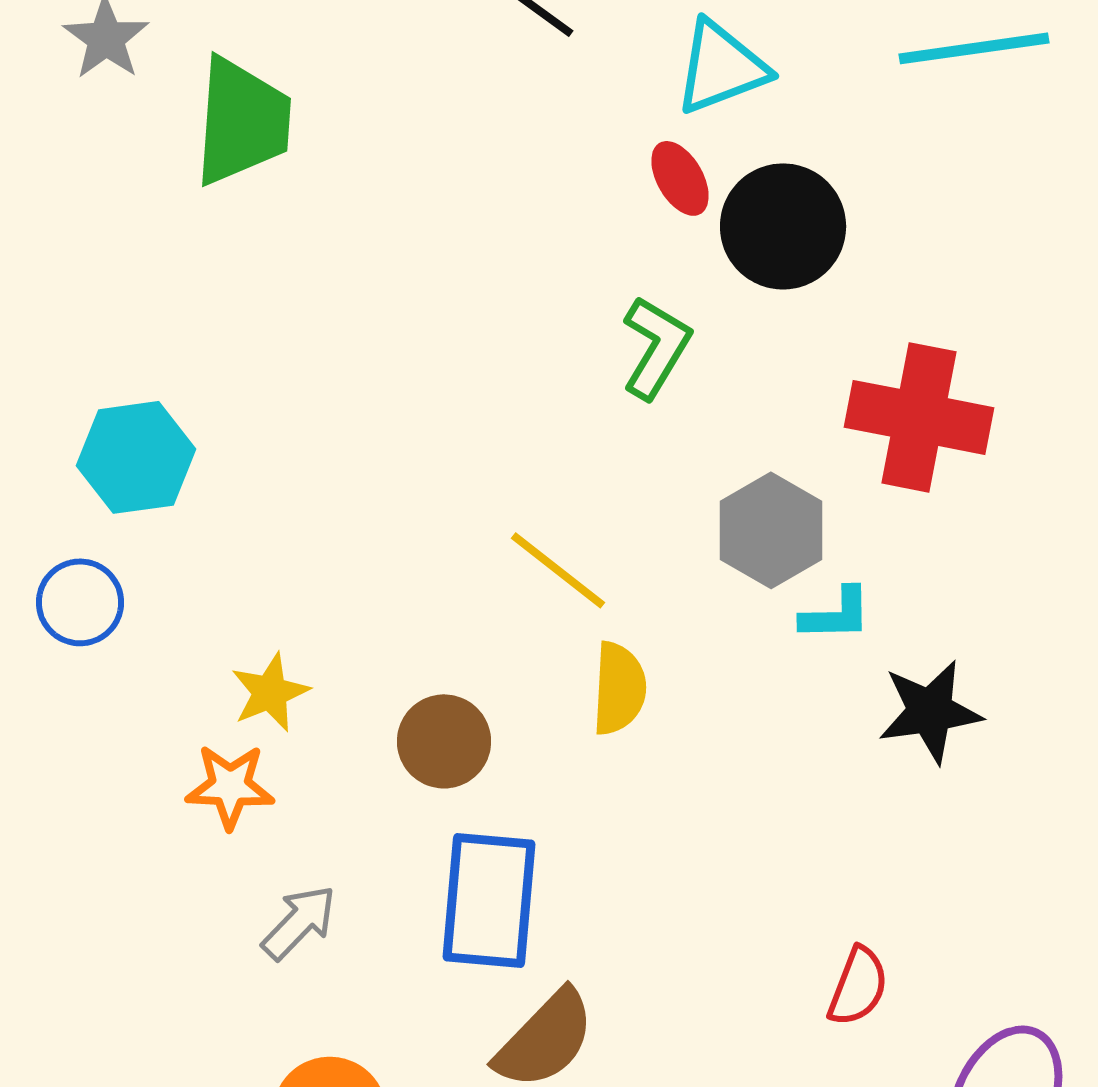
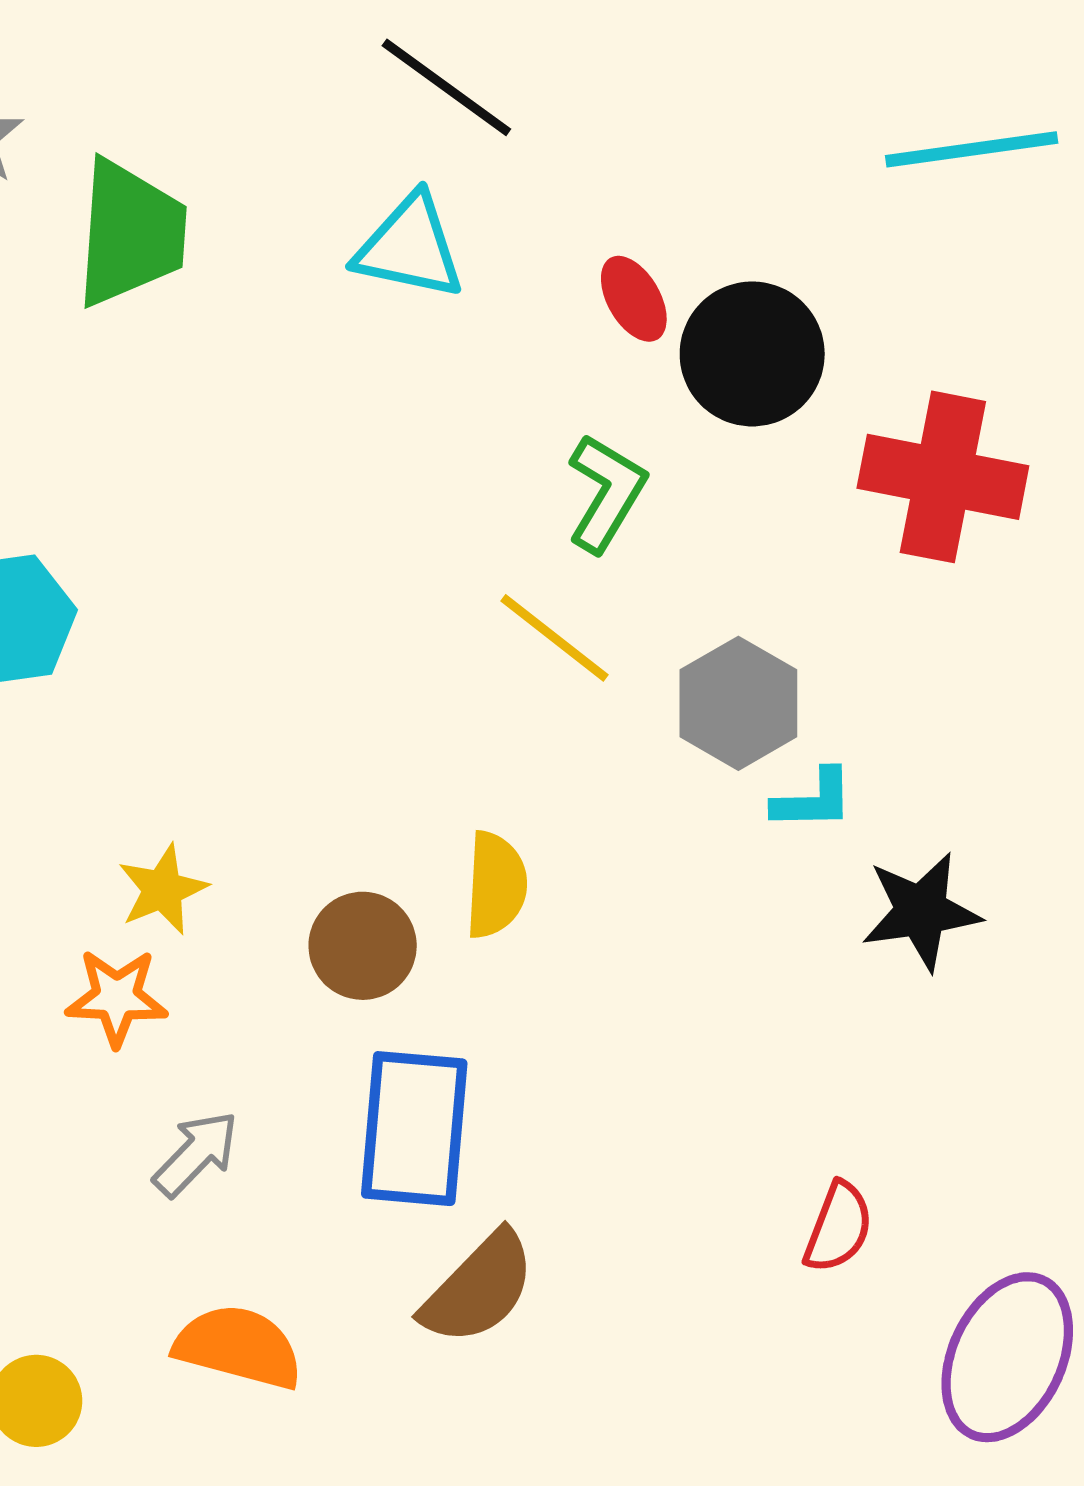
cyan triangle: (721, 67) -> (410, 247), moved, turned 33
red cross: (919, 417) -> (943, 477), moved
yellow line: (558, 570) -> (554, 638), moved
yellow semicircle: (619, 688) -> (496, 885), moved

